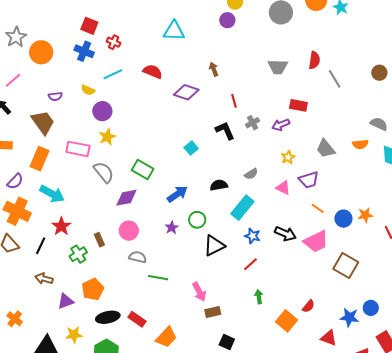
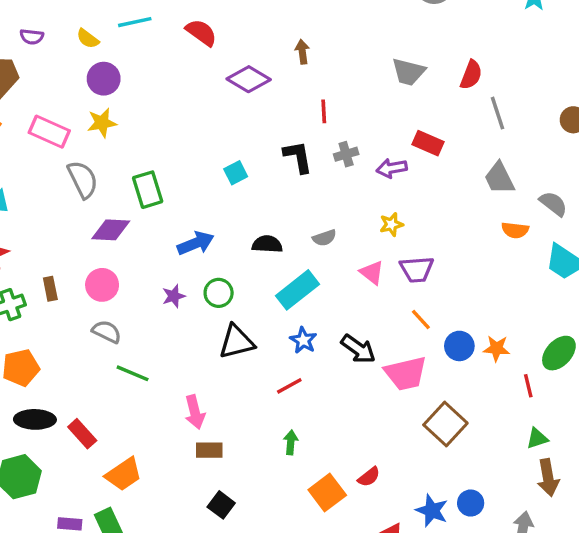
gray trapezoid: (326, 149) -> (499, 178), moved
green rectangle: (143, 169) -> (148, 190), turned 30

